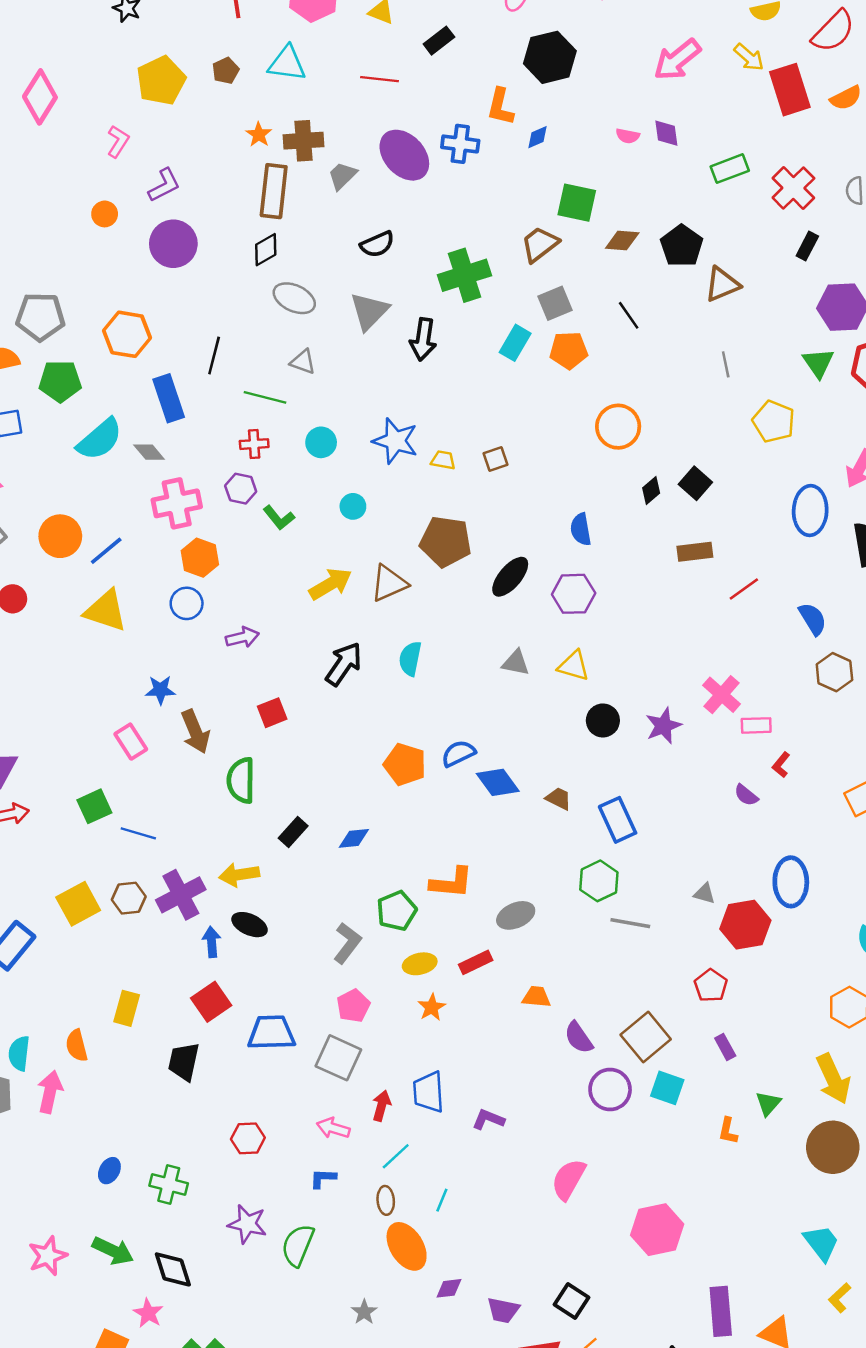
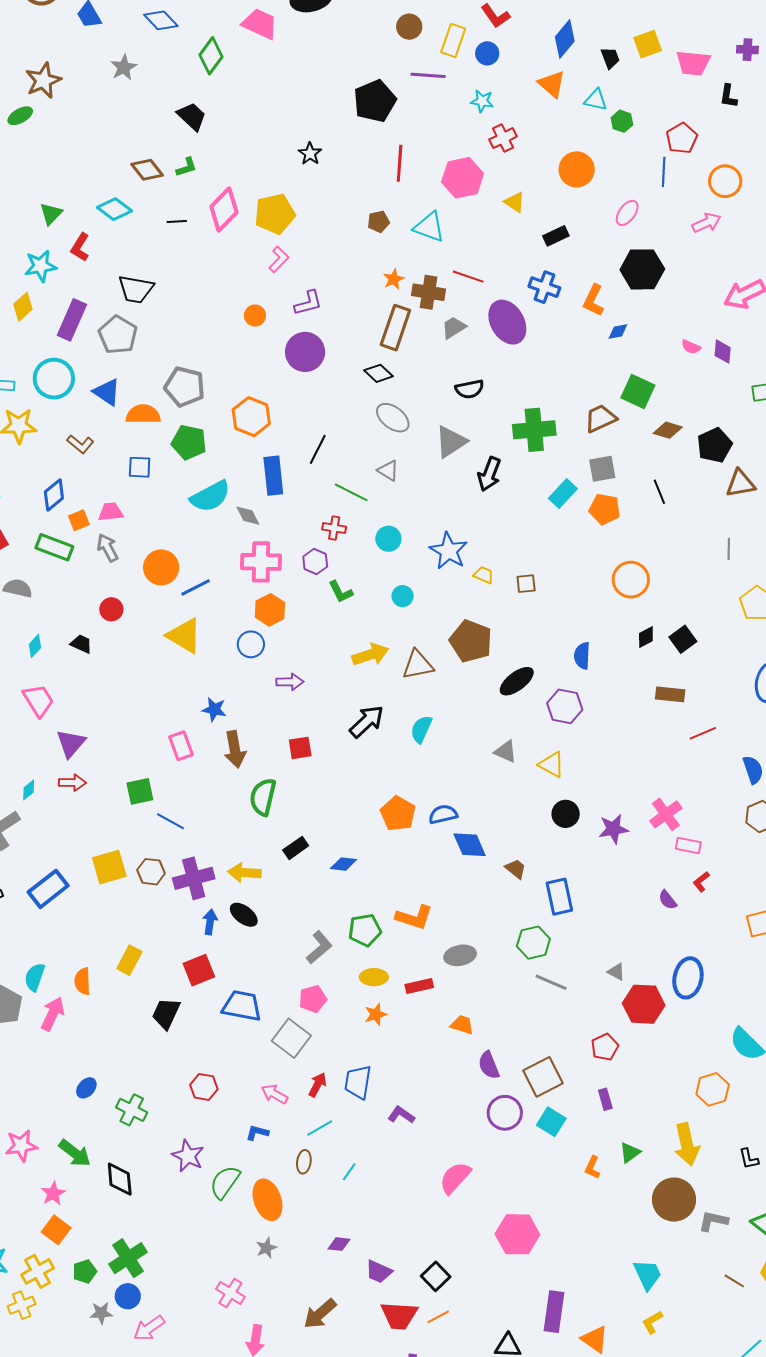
red line: (379, 79) -> (468, 277), moved
yellow pentagon: (161, 81) -> (275, 214), moved
blue cross: (460, 144) -> (544, 287), moved
black diamond: (266, 250) -> (378, 373), turned 60
orange ellipse: (407, 1246) -> (267, 1200), moved
pink star: (148, 1313) -> (53, 1193), moved

